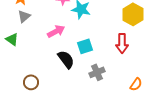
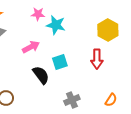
gray cross: (97, 72) -> (72, 100), moved

